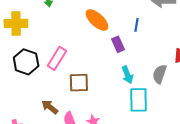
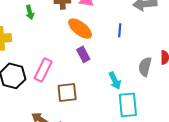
purple rectangle: (118, 44) -> (83, 54), moved
gray semicircle: (160, 74) -> (145, 67), moved

